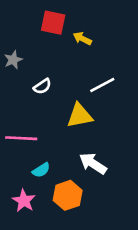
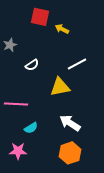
orange hexagon: (68, 195) -> (70, 153), moved
pink star: (24, 201) -> (18, 151), turned -30

